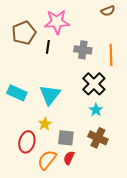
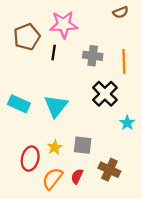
cyan star: (96, 110) -> (127, 123), moved
yellow star: (45, 124) -> (55, 147), moved
gray square: (66, 138) -> (83, 145), moved
brown cross: (98, 138) -> (109, 170), moved

